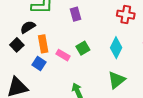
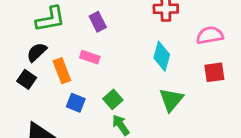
green square: (83, 48) -> (113, 99), moved
pink rectangle: (63, 55) -> (90, 57), moved
blue square: (39, 63) -> (76, 103), moved

